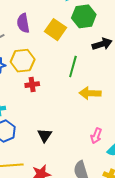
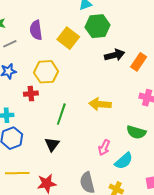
yellow hexagon: (23, 61) -> (46, 72), moved
green line: (73, 66) -> (61, 114), moved
red cross: (32, 85) -> (31, 94), moved

